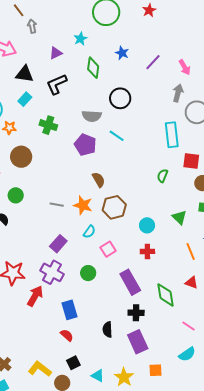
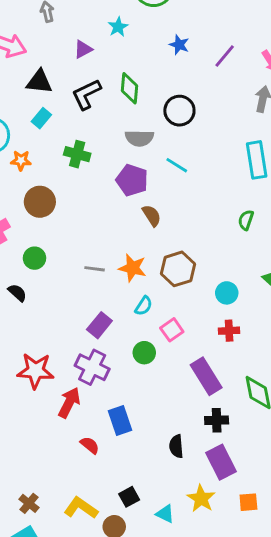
green diamond: (93, 68) -> (130, 88), moved
brown semicircle: (99, 180) -> (152, 216), moved
green circle: (88, 273) -> (144, 353), moved
red semicircle: (67, 335) -> (90, 445), moved
yellow star: (124, 377) -> (201, 499), moved

